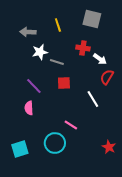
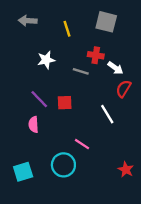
gray arrow: (28, 32) -> (28, 21), moved
gray line: (57, 62) -> (81, 71), moved
red square: (64, 83) -> (65, 103), moved

